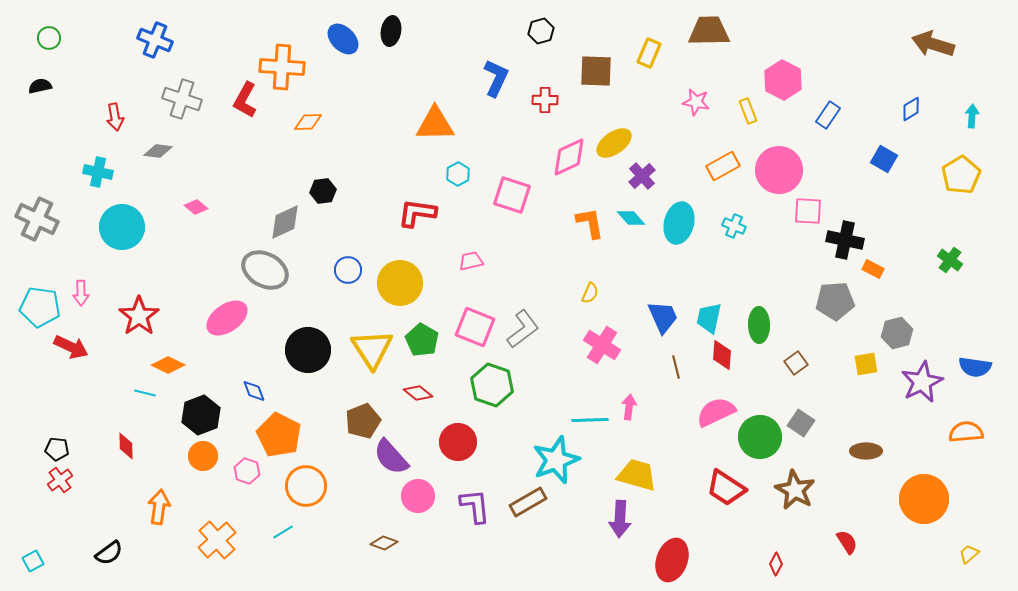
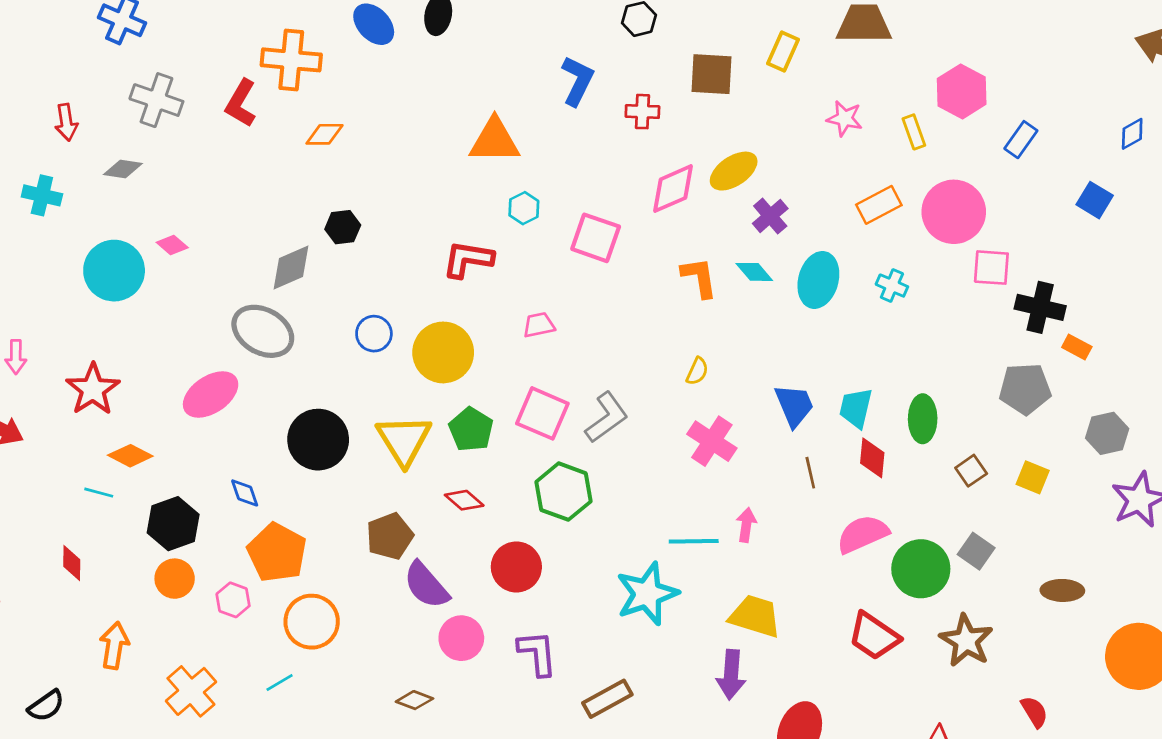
cyan circle: (122, 227) -> (114, 271), moved
yellow square: (866, 364) -> (1033, 477), moved, turned 30
brown rectangle: (528, 502) -> (607, 699), moved

